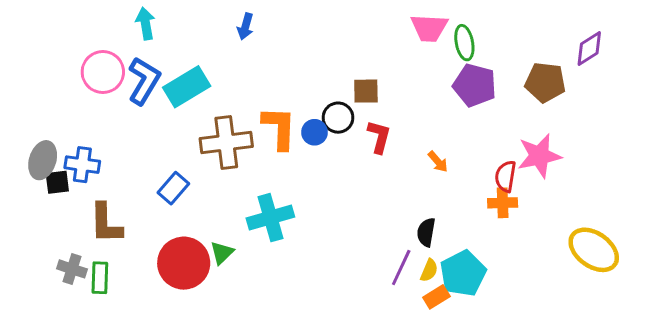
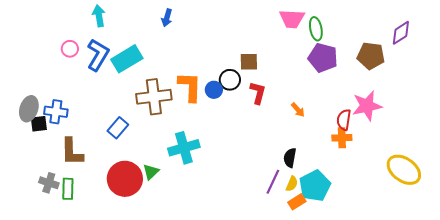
pink circle: (103, 72) -> (70, 49), size x0.6

